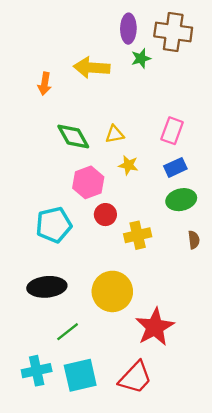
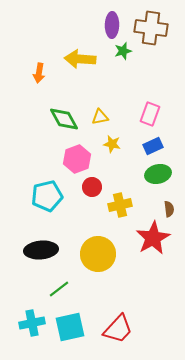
red star: (155, 327) -> (153, 238), moved

